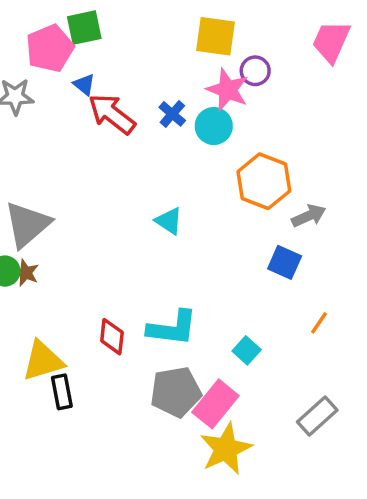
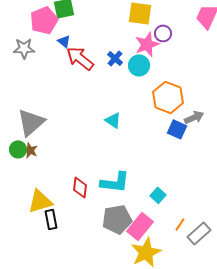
pink star: (228, 90) -> (147, 44), turned 30
blue square: (285, 262) -> (177, 129), moved
orange line: (319, 323) -> (180, 224), moved

